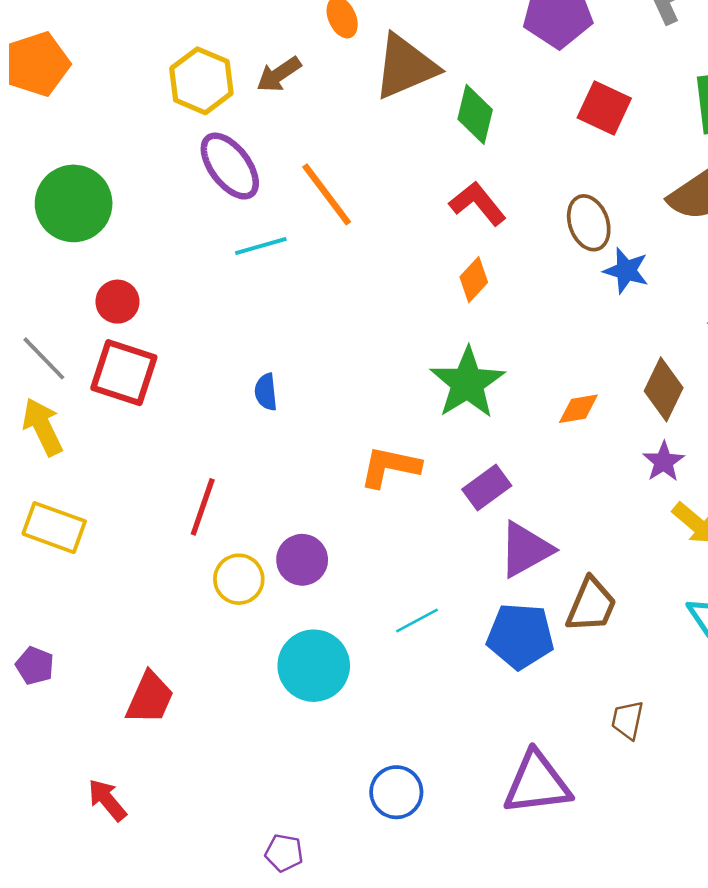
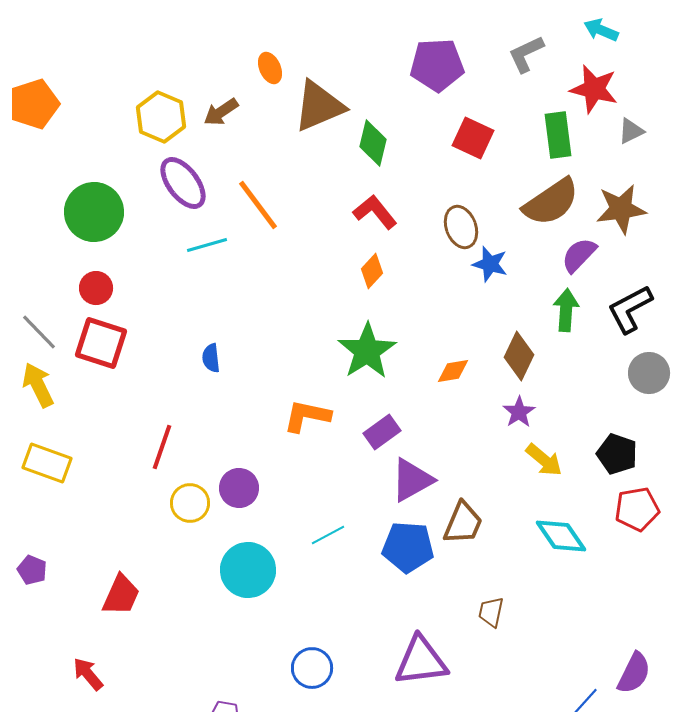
green circle: (74, 203) -> (94, 212), moved

